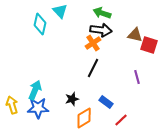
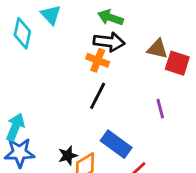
orange cross: (93, 43) -> (98, 60), turned -35
black star: (72, 99) -> (68, 156), moved
blue rectangle: (106, 102) -> (116, 144), size x1.5

